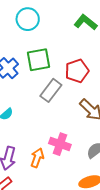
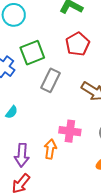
red pentagon: (77, 71) -> (78, 44), moved

